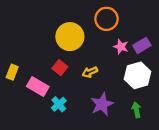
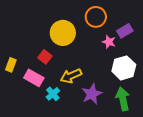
purple rectangle: (142, 45) -> (125, 31), moved
red square: (60, 68) -> (45, 57), moved
yellow arrow: (90, 72) -> (71, 76), moved, size x1.5
green arrow: (136, 110) -> (123, 99), size x1.6

